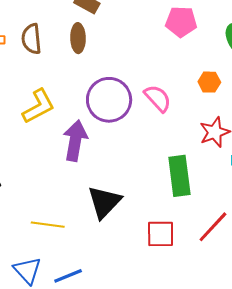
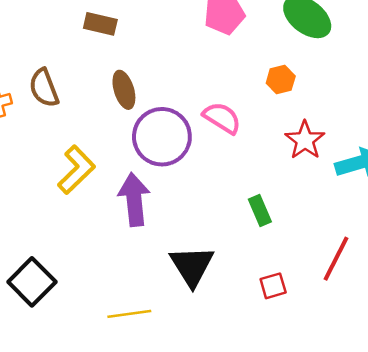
brown ellipse: (78, 38) -> (124, 90), moved
green rectangle: (179, 176) -> (260, 211), moved, size x0.6
red square: (161, 234) -> (273, 286), size x0.7

